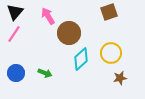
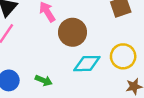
cyan diamond: (81, 59) -> (87, 64), turned 40

